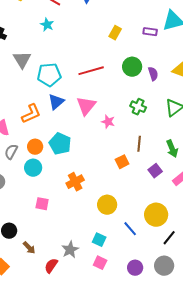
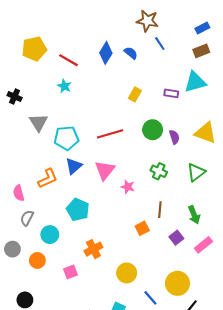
orange circle: (35, 147) -> (37, 260), moved
pink square: (42, 204) -> (71, 272), moved, turned -32

